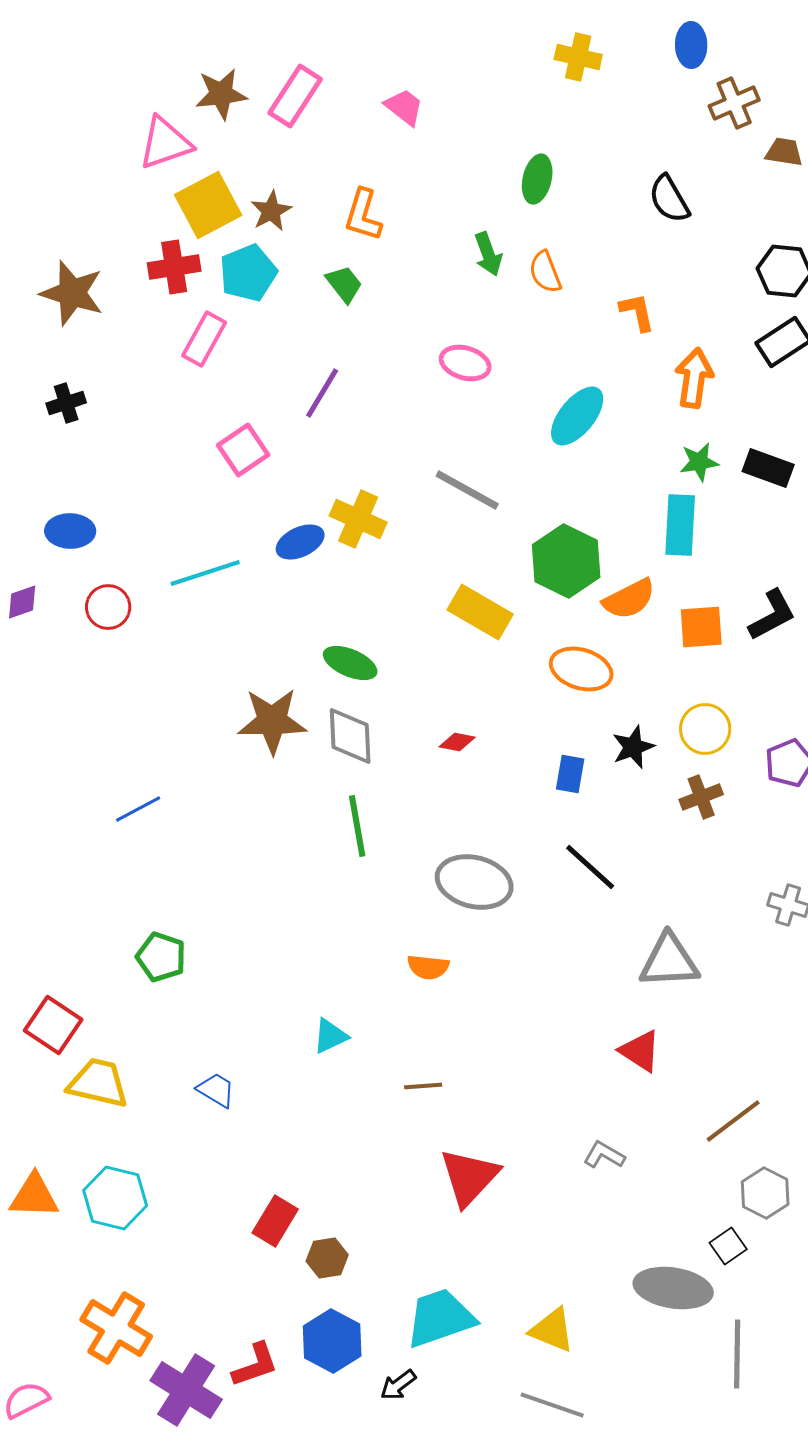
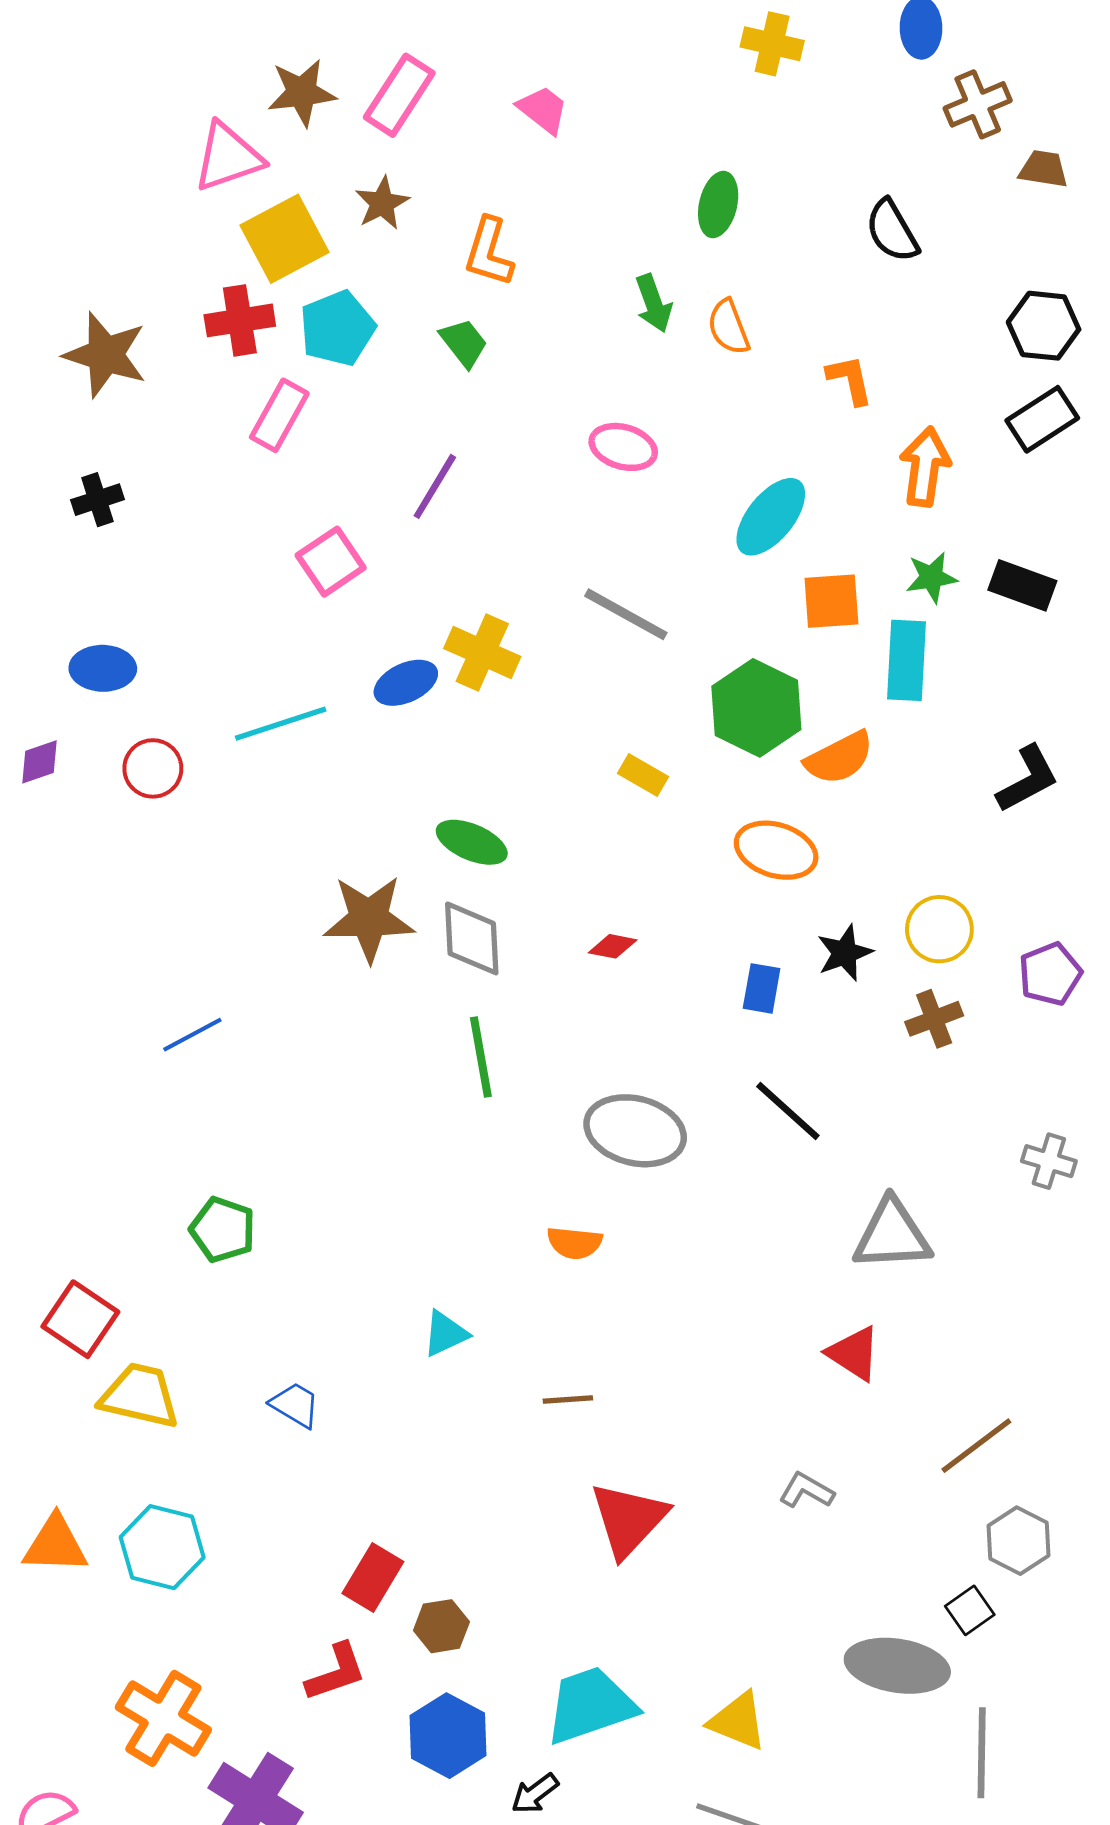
brown star: (271, 211) -> (382, 203), moved
yellow rectangle: (480, 612) -> (643, 775), size x0.6
orange square: (701, 627) -> (831, 601), moved
red L-shape: (255, 1365) -> (336, 1672), moved

